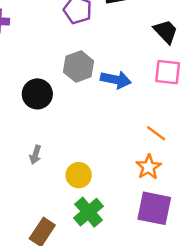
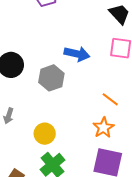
gray hexagon: (79, 67) -> (51, 78), moved

